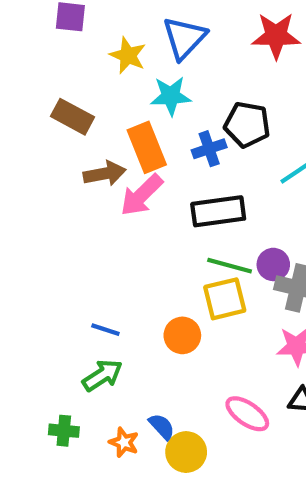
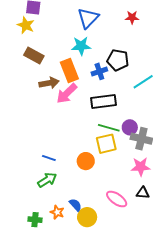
red star: (276, 36) -> (132, 17), size x0.6
yellow star: (128, 55) -> (26, 25), moved
green cross: (64, 431) -> (35, 220), moved

